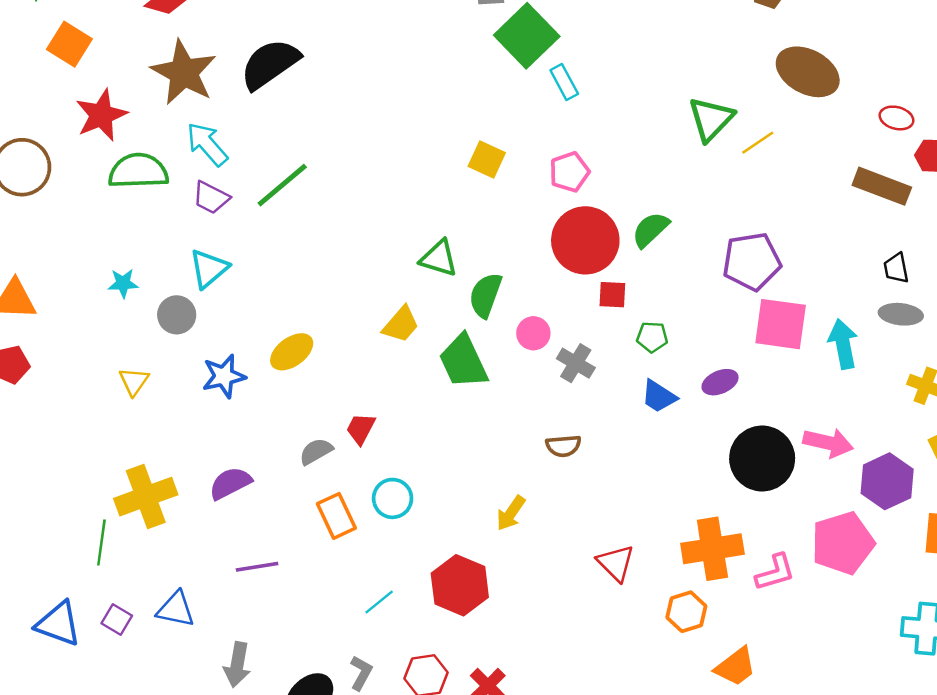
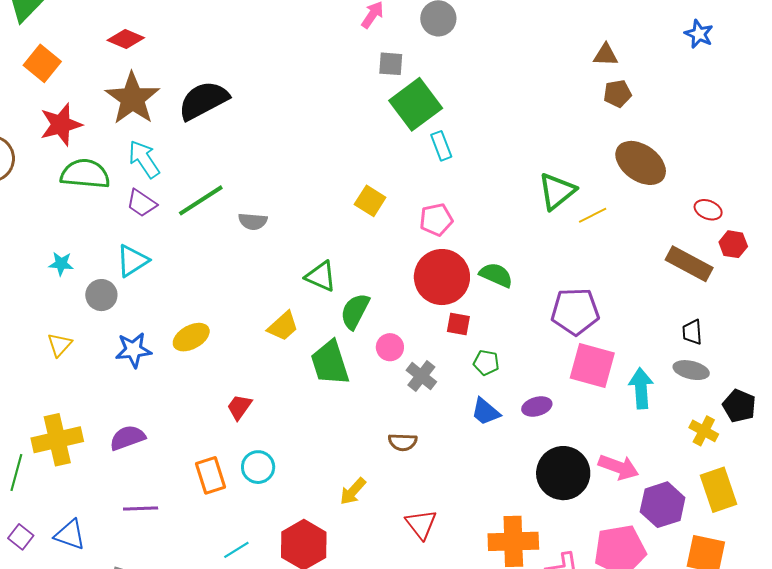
green semicircle: (650, 230) -> (496, 275), turned 60
gray semicircle: (316, 451) -> (253, 221), moved, turned -152
red triangle: (616, 563) -> (421, 524), moved

